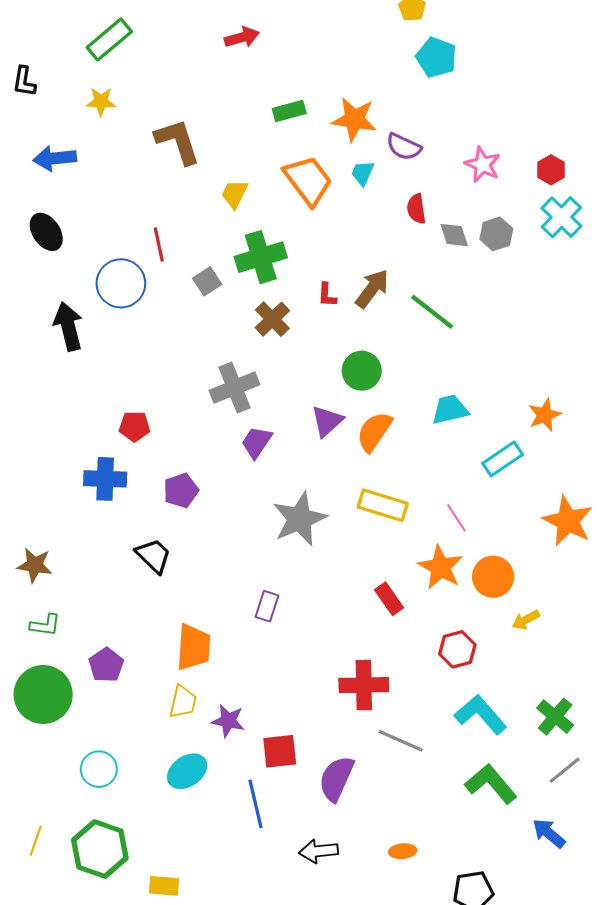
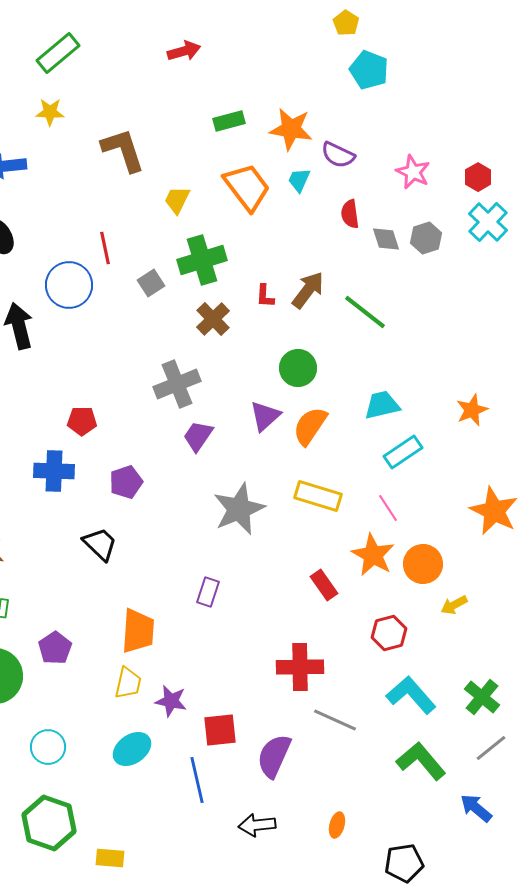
cyan rectangle: (503, 459) -> (403, 452), moved
orange ellipse: (403, 851) -> (337, 825), turned -70

